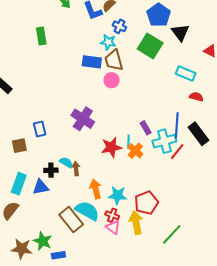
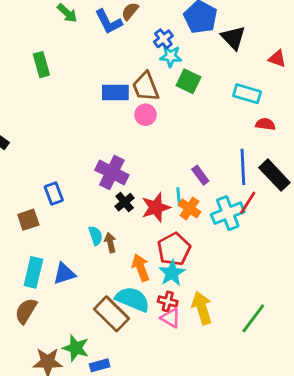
blue cross: (119, 26) -> (163, 39), moved, turned 32
cyan star: (108, 42) -> (171, 56), moved
green square: (150, 46) -> (188, 81), moved, size x0.7
cyan cross: (164, 141) -> (228, 213), moved
cyan semicircle: (66, 162) -> (96, 236), turned 48
black cross: (51, 170) -> (125, 202), moved, turned -32
cyan star: (118, 195) -> (172, 273), turned -30
red pentagon: (146, 203) -> (174, 249), moved

